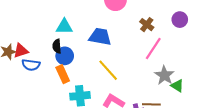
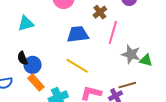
brown cross: (147, 25) -> (100, 12), turned 32
cyan triangle: (64, 27) -> (26, 23), moved
blue trapezoid: (100, 37) -> (78, 34), moved

